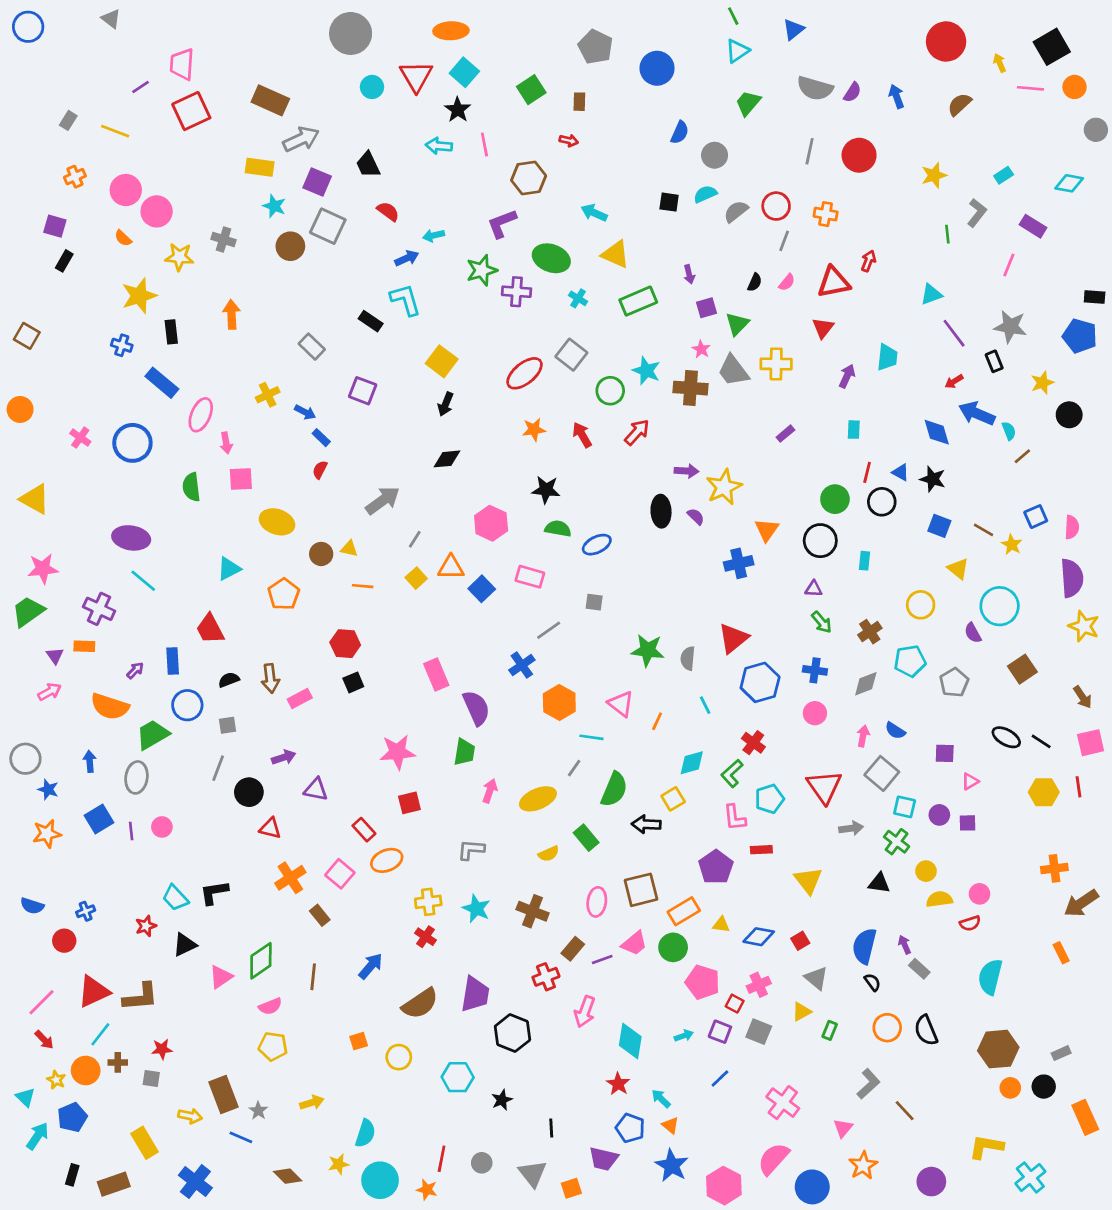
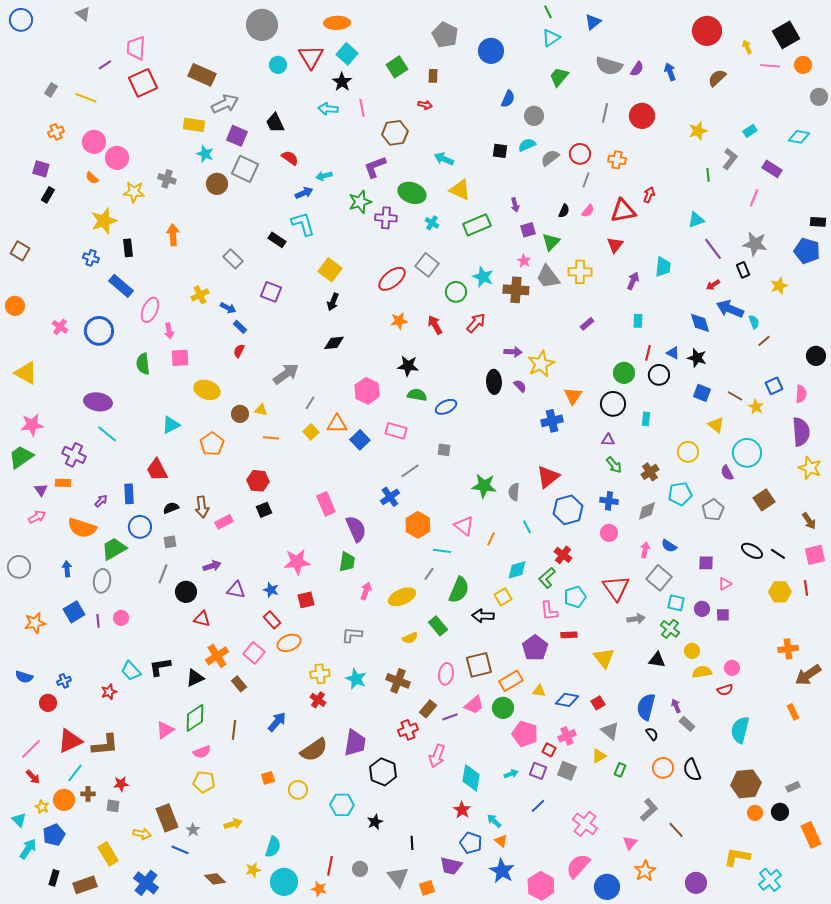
black circle: (1069, 415) -> (816, 356), moved
blue star: (48, 789) -> (271, 590), moved
black triangle: (185, 945) -> (195, 678), moved

